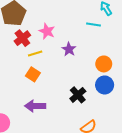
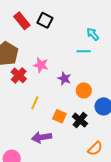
yellow line: (35, 54) -> (35, 103), moved, turned -40
orange circle: (104, 64) -> (84, 90), moved
orange square: (33, 74) -> (59, 116), moved

